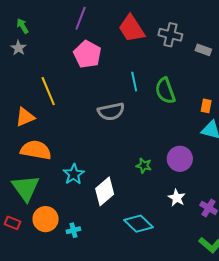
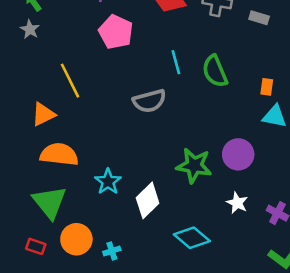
green star: (144, 166) -> (194, 166), size x1.8

